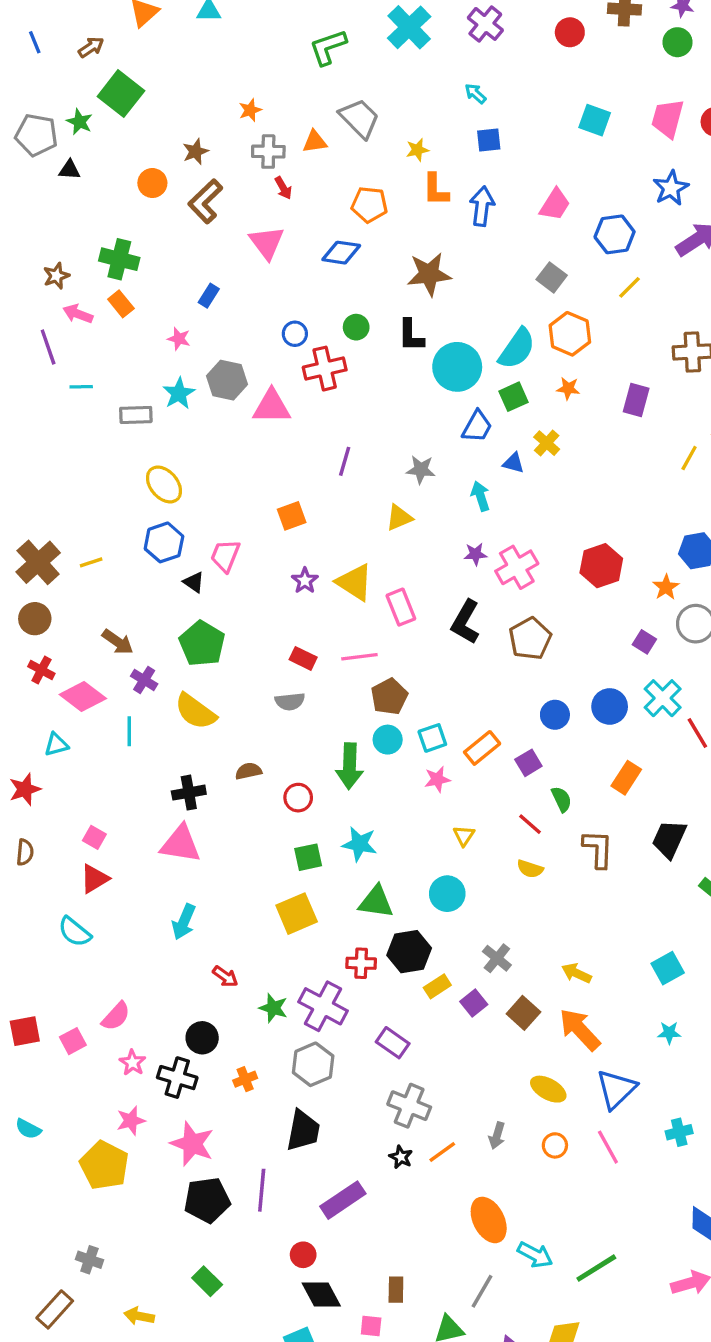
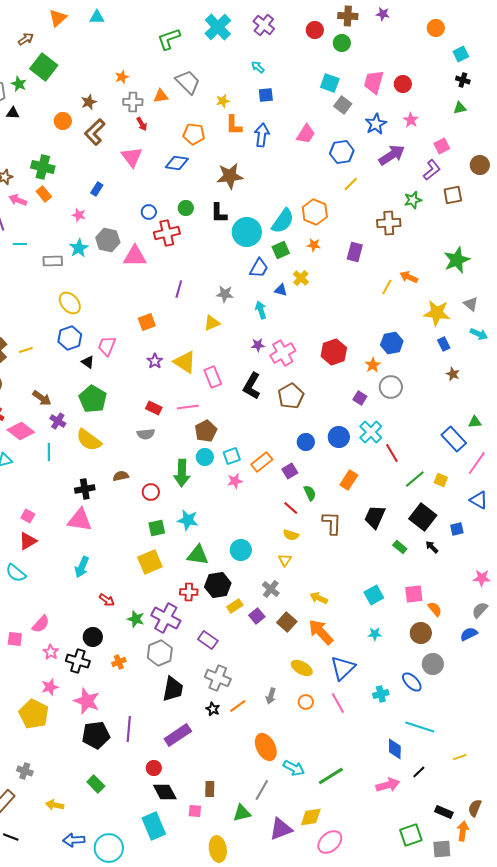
green circle: (678, 42) -> (342, 43), moved
gray square: (552, 277) -> (343, 105), moved
yellow triangle: (464, 836) -> (285, 560), moved
pink square: (73, 1041) -> (15, 639), turned 35
black trapezoid: (303, 1131) -> (173, 689), moved

